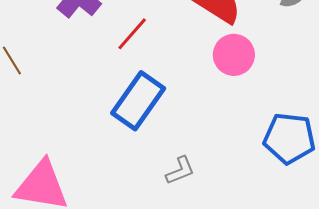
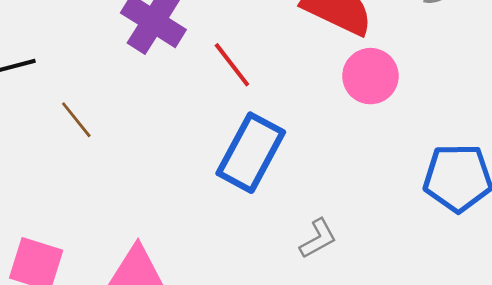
red line: (132, 34) -> (232, 65), turned -72

